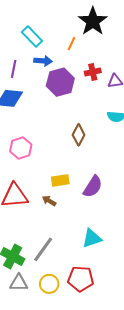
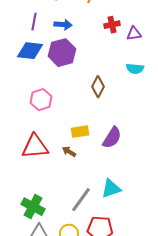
blue arrow: (43, 61) -> (63, 25), moved
purple hexagon: (60, 82) -> (62, 53), moved
gray line: (43, 249) -> (81, 200), moved

